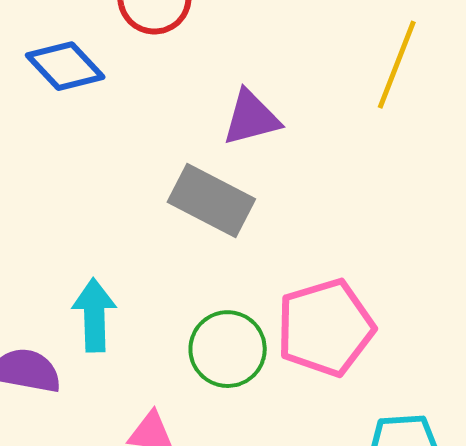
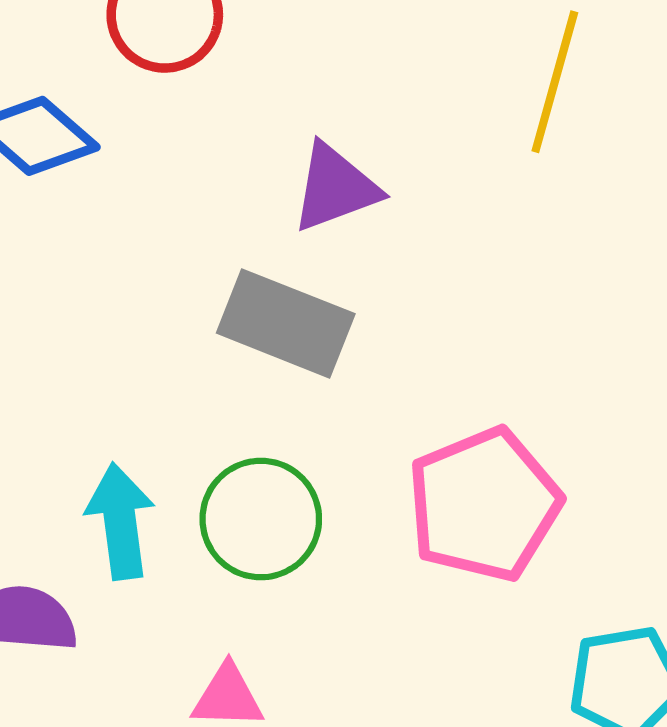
green circle: (228, 349) -> (261, 519), moved

